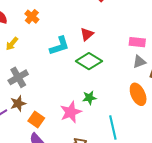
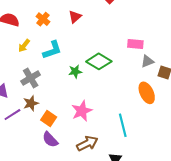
red triangle: (87, 34) -> (75, 17), moved
pink rectangle: (137, 42) -> (135, 44), moved
cyan L-shape: (59, 46) -> (52, 50), moved
green star: (89, 98) -> (75, 71), moved

